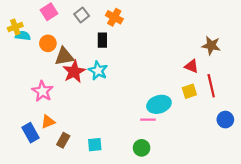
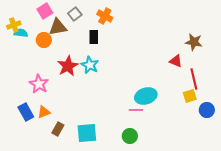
brown triangle: (64, 56) -> (58, 27), moved
yellow square: (189, 91) -> (190, 96), moved
blue rectangle: (30, 133) -> (26, 112), moved
cyan square: (95, 145) -> (87, 133), size x1.5

